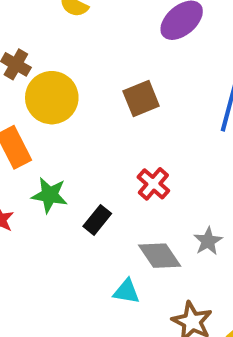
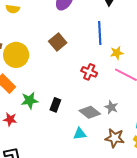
red cross: (153, 184) -> (89, 72), moved
gray star: (208, 241) -> (111, 107), moved

